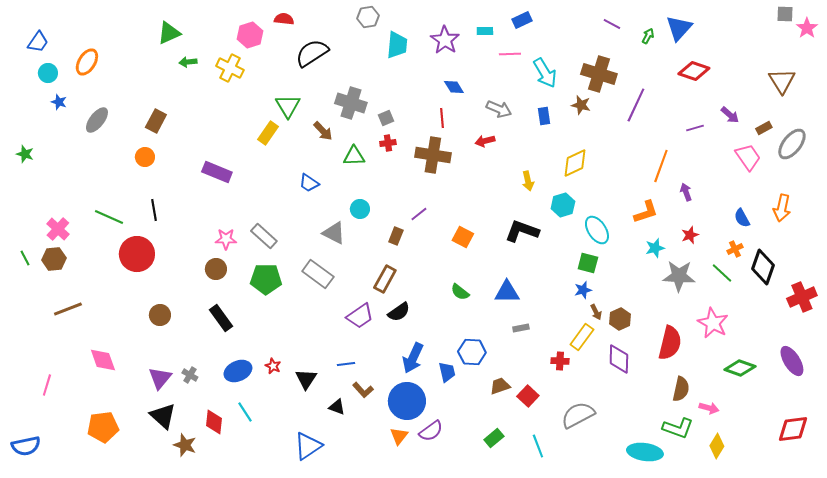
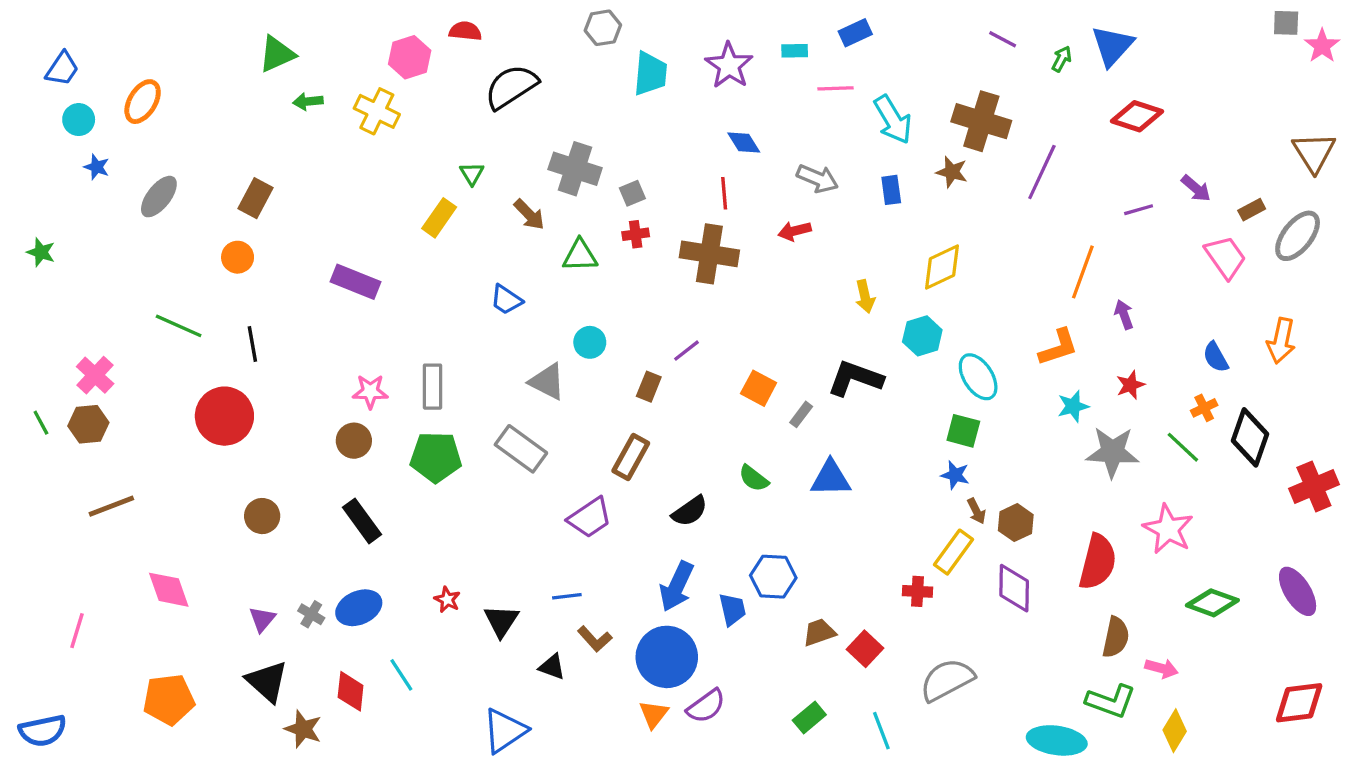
brown triangle: (782, 81) -> (1314, 152), moved
green triangle: (288, 106) -> (472, 174), size x0.6
green line: (109, 217) -> (179, 326), moved
gray rectangle: (264, 236) -> (433, 387), turned 48
blue star: (583, 290) -> (955, 475), turned 30
black semicircle: (399, 312) -> (690, 511), moved
gray rectangle: (521, 328) -> (801, 414), moved, turned -42
blue ellipse: (238, 371) -> (359, 608), moved
purple triangle: (160, 378) -> (262, 619), size x0.7

